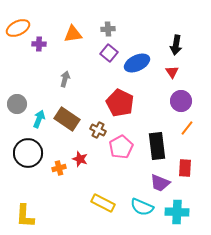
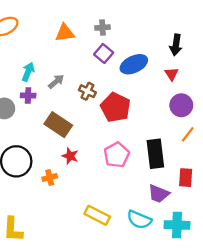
purple cross: (39, 44) -> (28, 96), moved
gray arrow: (65, 79) -> (56, 81), turned 35
cyan arrow: (39, 119) -> (28, 72), moved
brown cross: (98, 130) -> (87, 91), moved
red star: (80, 159) -> (70, 156), moved

